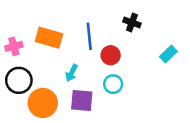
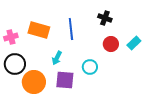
red circle: (111, 55) -> (111, 44), moved

